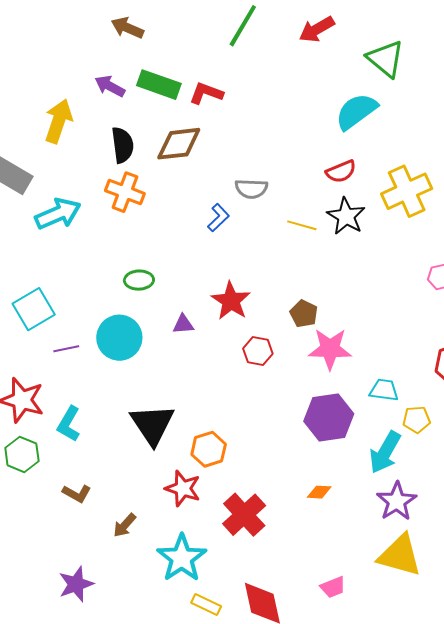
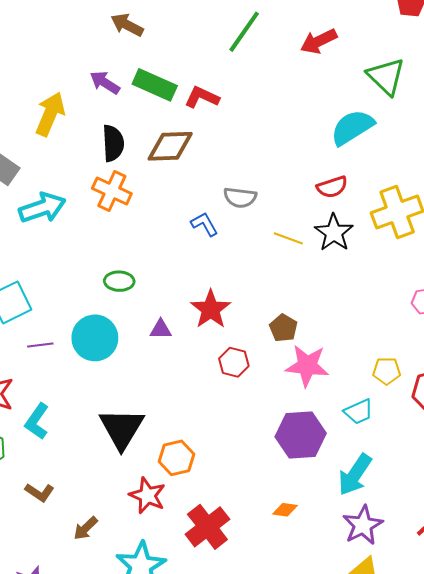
blue L-shape: (218, 218) -> (204, 224), turned -80
cyan trapezoid: (384, 390) -> (359, 412), turned 144
yellow pentagon: (417, 420) -> (387, 371), moved

